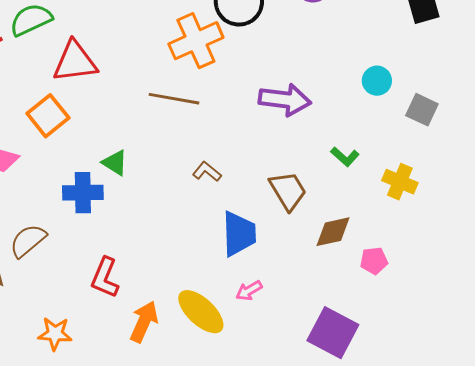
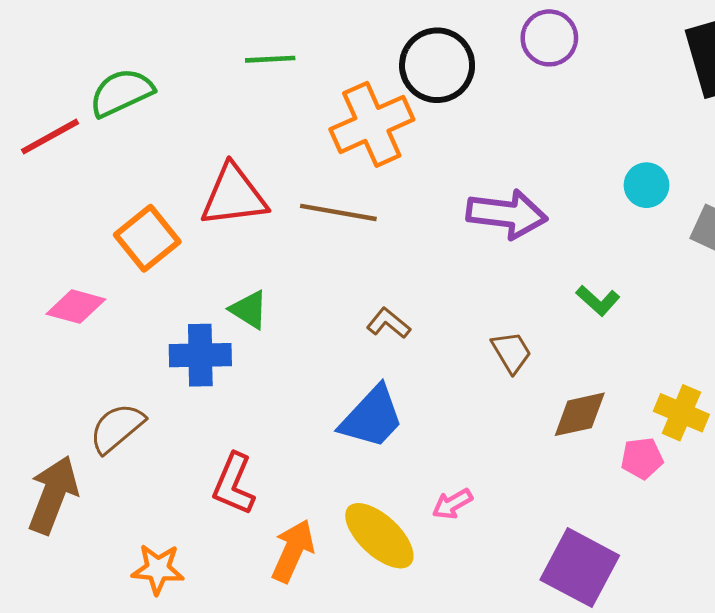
red triangle: (75, 62) -> (234, 196), moved
yellow cross: (400, 182) -> (681, 413), moved
brown trapezoid: (288, 191) -> (511, 352), size x0.7
blue trapezoid: (239, 234) -> (372, 417), moved, turned 45

